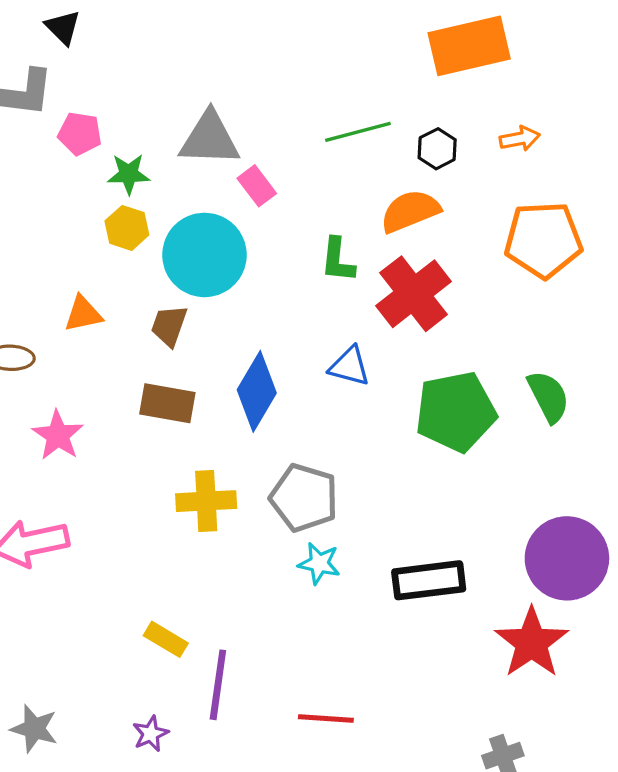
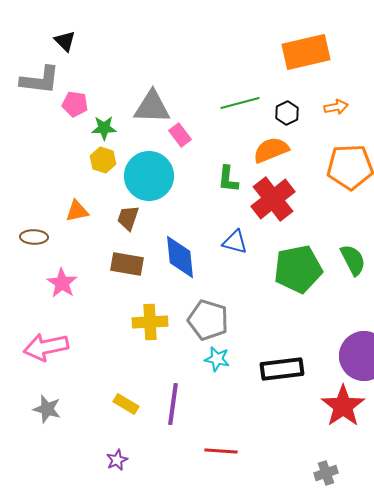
blue diamond: (257, 391) -> (180, 257), turned -36
purple line: (218, 685) -> (173, 404), moved
gray star: (34, 729) -> (47, 409), moved

